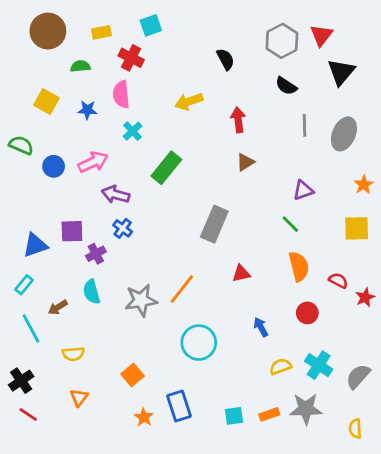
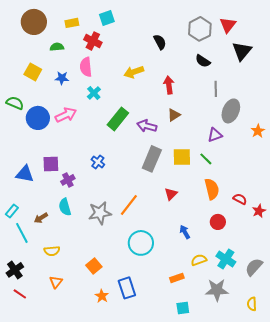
gray ellipse: (344, 134) -> (231, 111), moved
blue circle: (54, 166) -> (38, 118), size x1.5
purple arrow: (116, 195) -> (147, 126), moved
blue cross: (123, 228) -> (98, 162), moved
yellow square: (357, 228) -> (182, 157), moved
blue triangle: (35, 245) -> (25, 174), turned 30
red triangle: (241, 273) -> (171, 194), turned -32
cyan rectangle: (24, 285) -> (12, 211), moved
orange rectangle: (269, 414) -> (177, 278), moved
cyan square: (234, 416) -> (183, 308), moved

